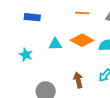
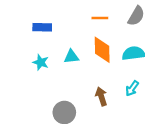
orange diamond: (82, 40) -> (102, 50), turned 65
cyan star: (26, 55) -> (41, 62), moved

